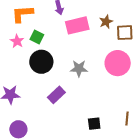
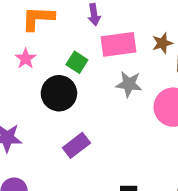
green square: (37, 37) -> (77, 62), moved
gray star: (79, 68) -> (129, 84), moved

